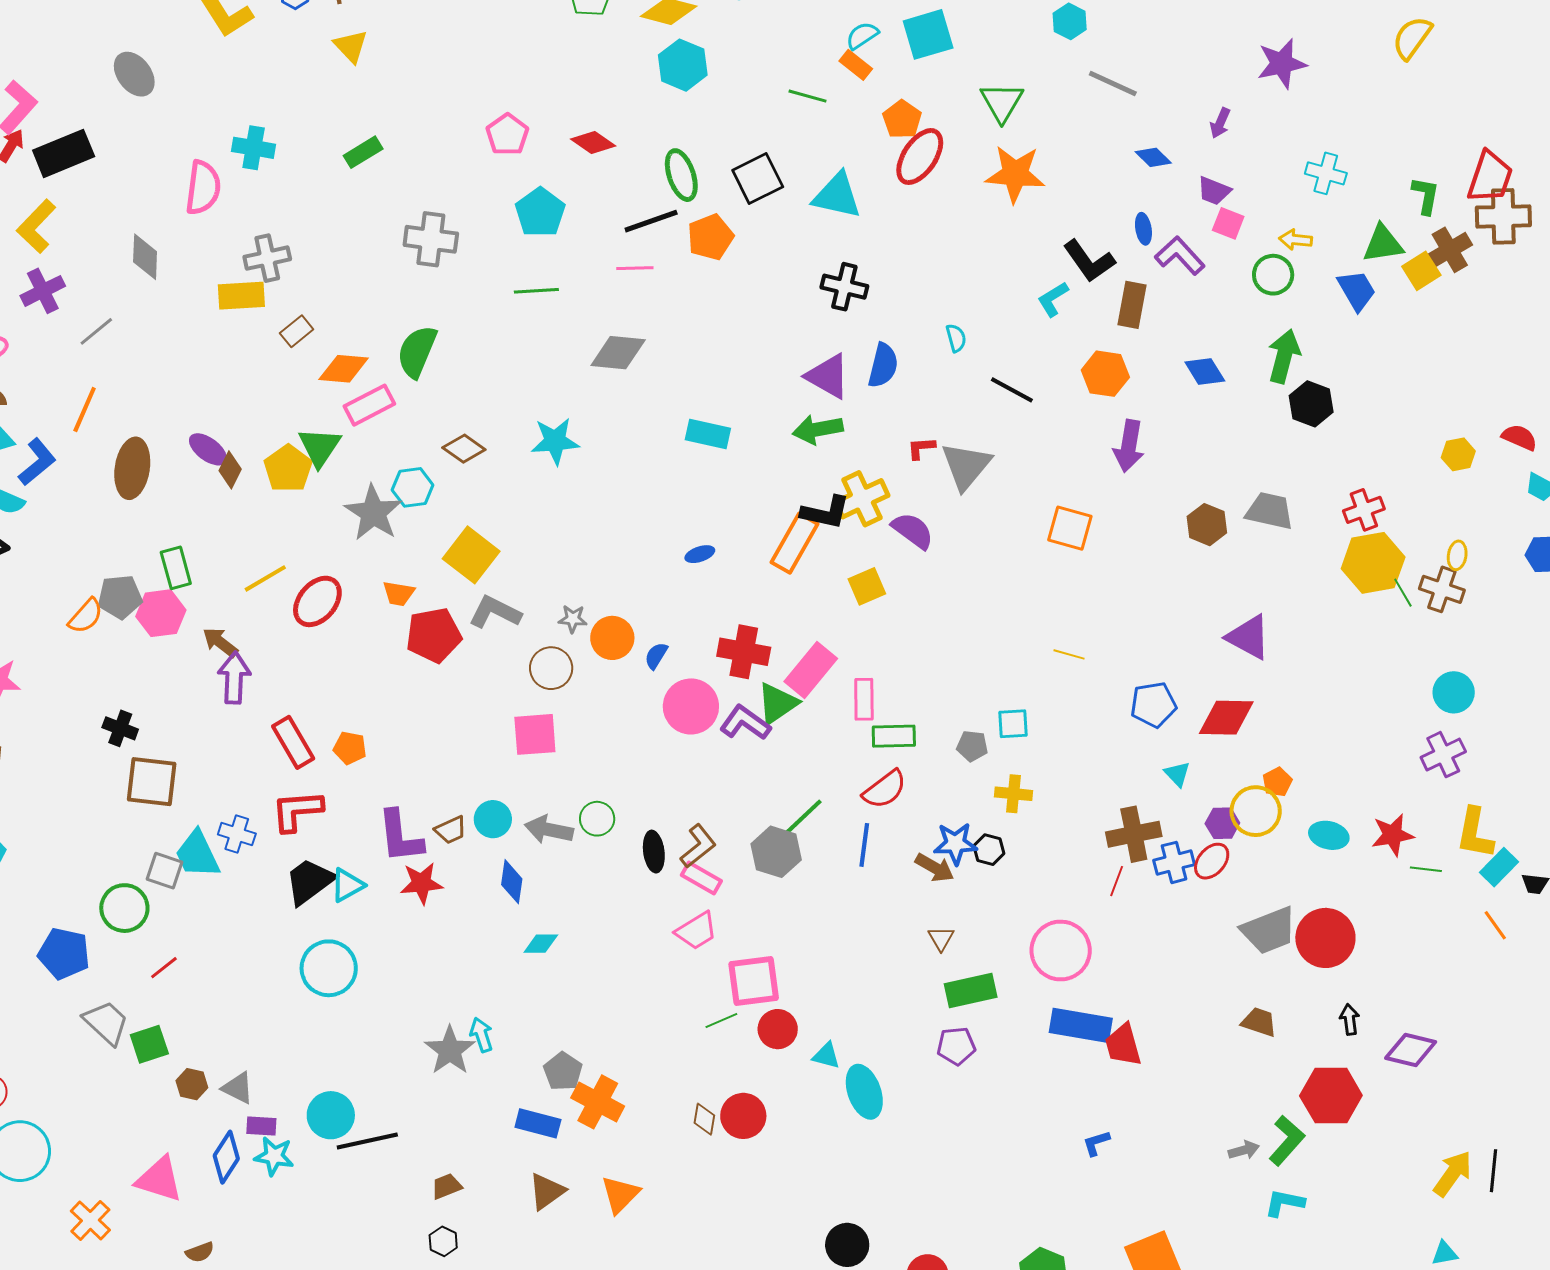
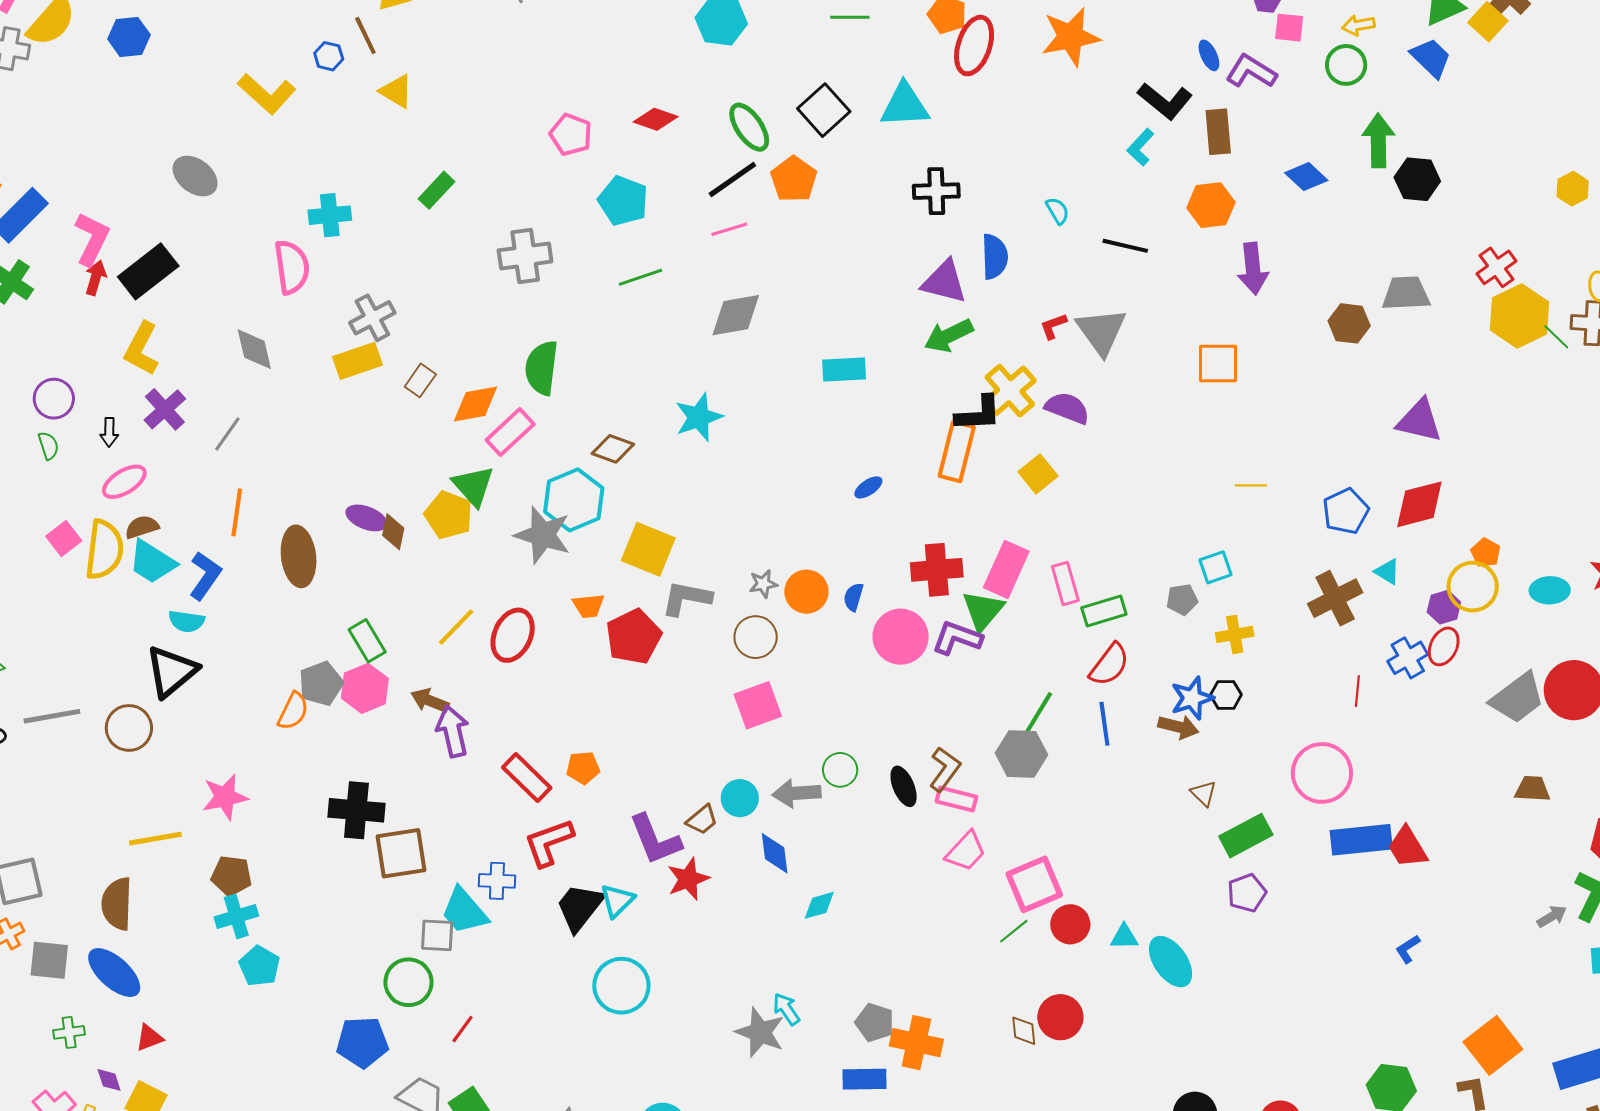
cyan hexagon: (413, 487) -> (574, 500), size x1.5
black cross: (120, 728) -> (356, 810), size x1.6
brown cross: (1134, 834) -> (1335, 598), moved

